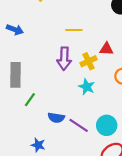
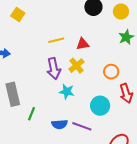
red triangle: (107, 49) -> (83, 44), moved
cyan star: (87, 87) -> (67, 92), moved
cyan circle: (107, 125) -> (100, 106), moved

